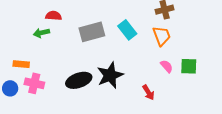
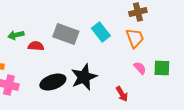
red semicircle: (54, 16) -> (36, 46), moved
gray rectangle: (92, 32) -> (66, 34), turned 35

